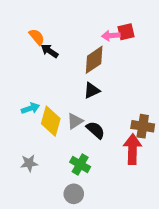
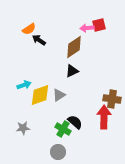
orange semicircle: (37, 37) -> (29, 29), turned 96
yellow diamond: (51, 121) -> (40, 95), turned 55
black semicircle: (95, 130) -> (75, 122), moved

